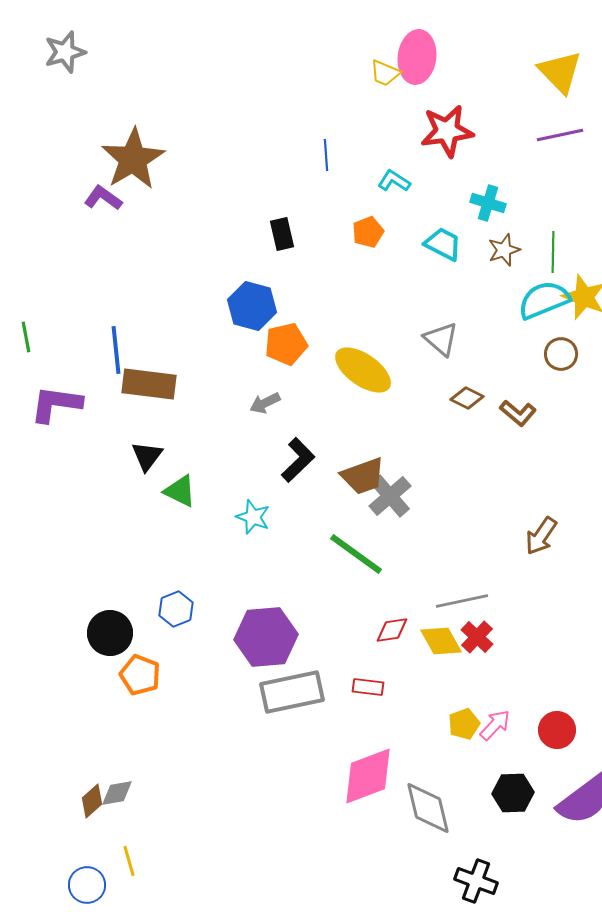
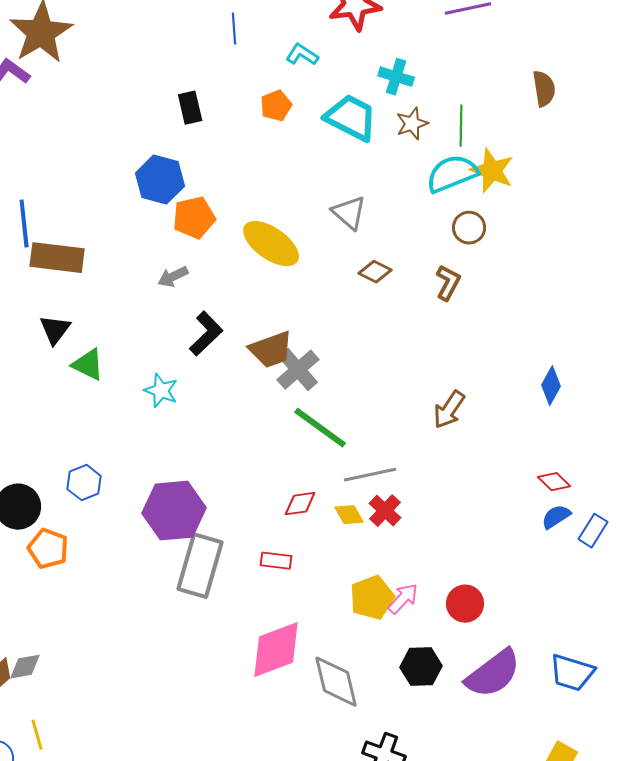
cyan trapezoid: (443, 244) -> (351, 118), size x1.4
brown L-shape: (518, 413) -> (448, 283), moved, turned -102
green line: (356, 554) -> (320, 428), moved
yellow diamond: (441, 641) -> (349, 515), size x0.7
gray rectangle: (292, 692) -> (200, 566), turned -62
yellow pentagon: (464, 724) -> (372, 598), size x1.4

